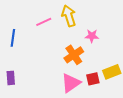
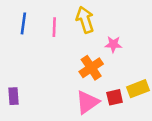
pink line: (44, 22) -> (54, 27), turned -63
blue line: (13, 38) -> (23, 23), moved

